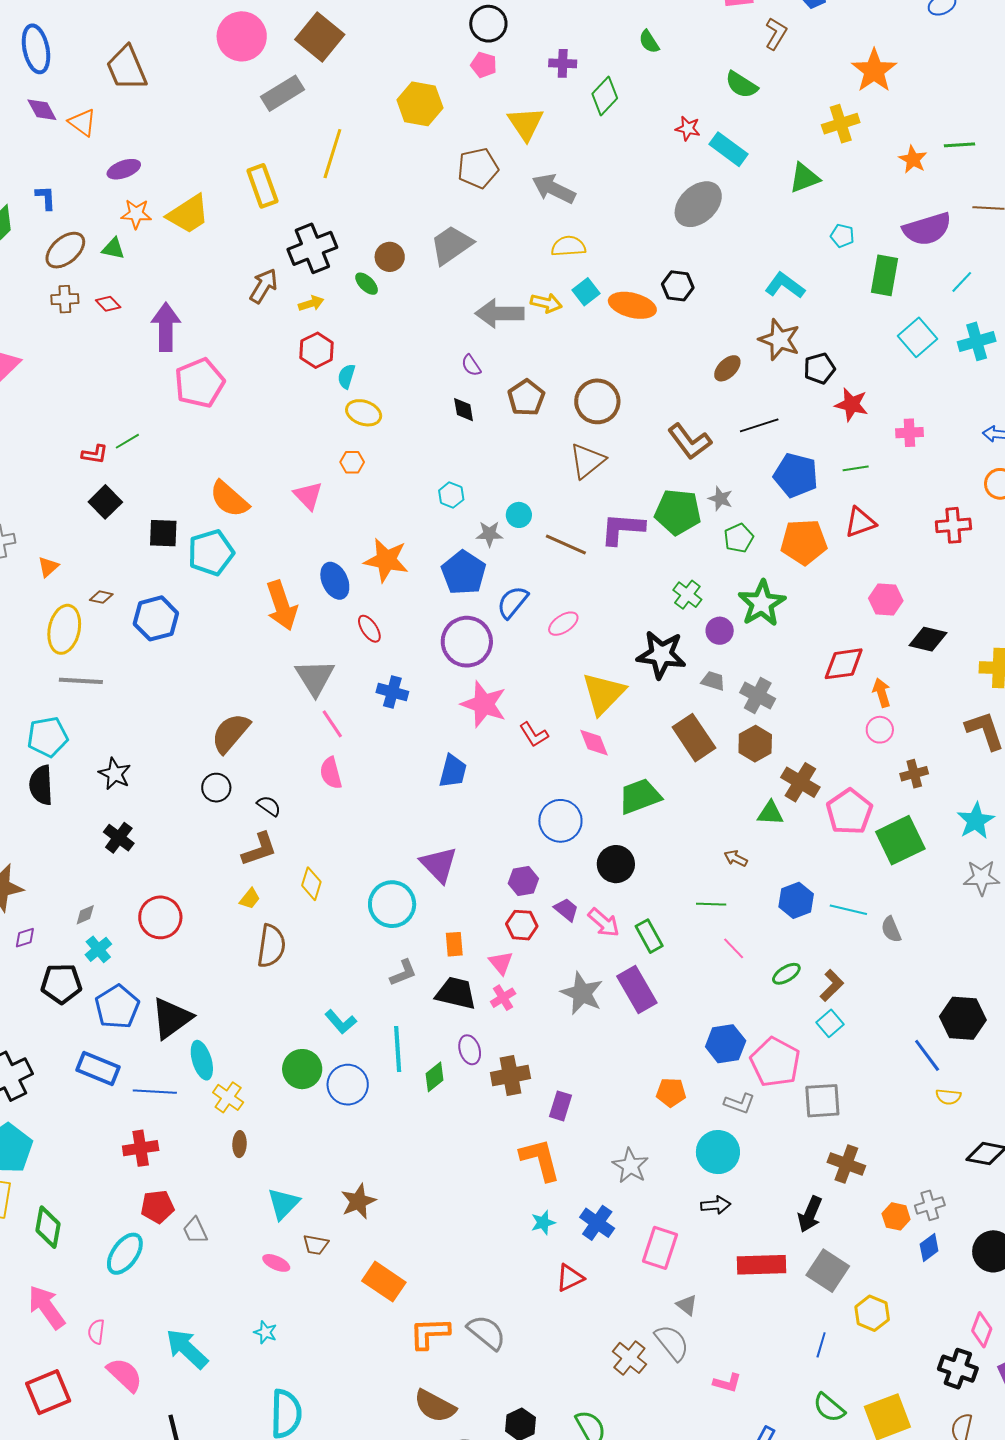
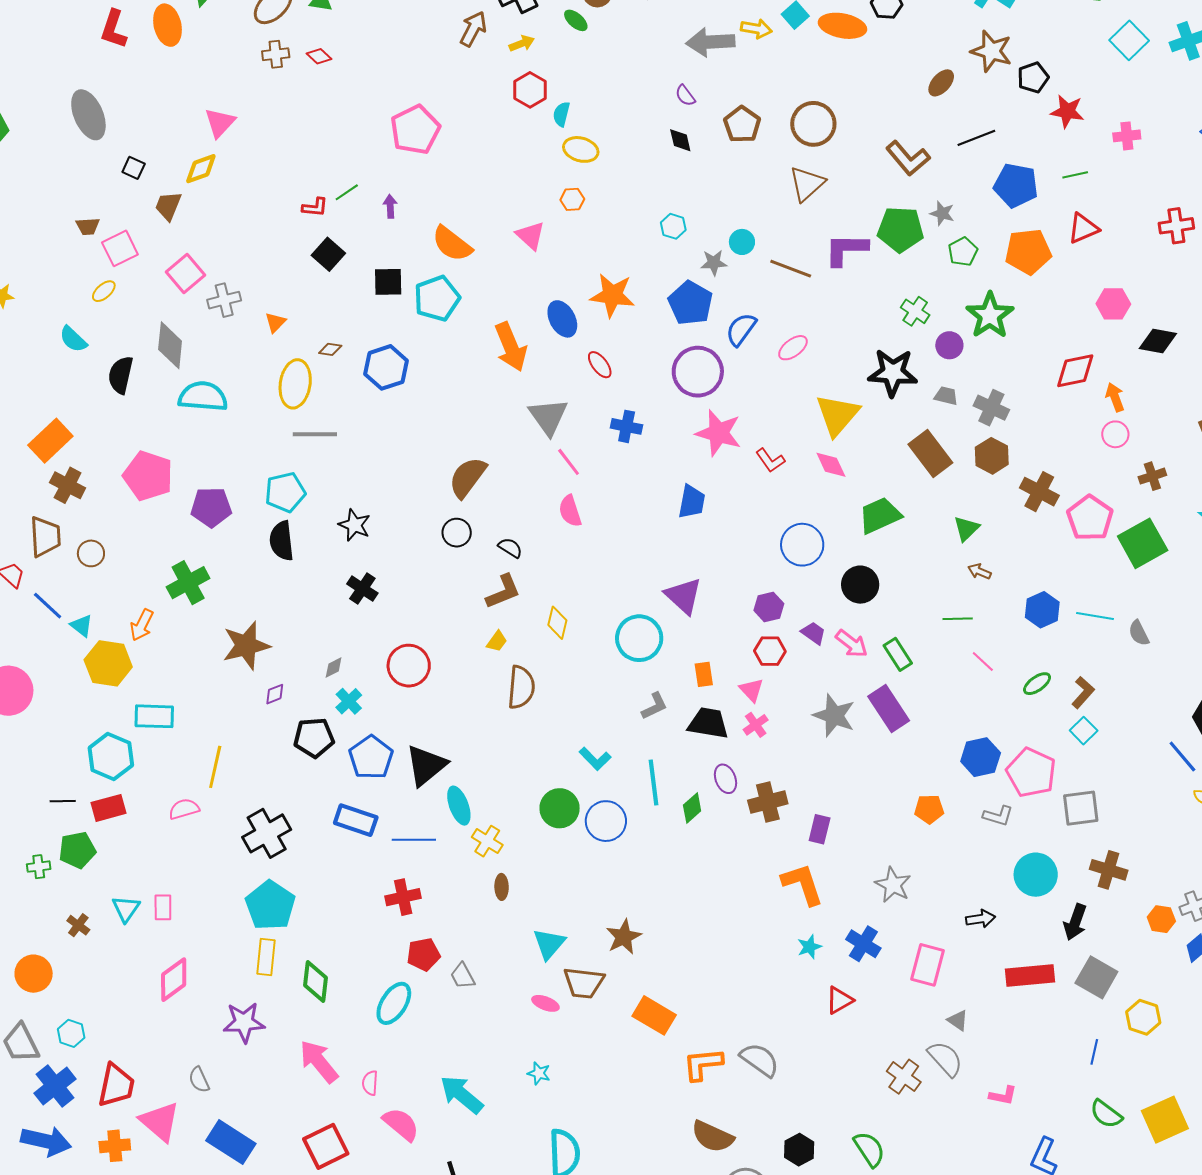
purple arrow: (166, 327) -> (390, 206), moved, size x0.5
green triangle: (770, 813) -> (966, 528), moved, turned -44
cyan circle: (718, 1152) -> (1036, 875), moved
brown trapezoid: (316, 1245) -> (584, 983), size x1.6

